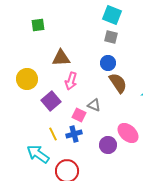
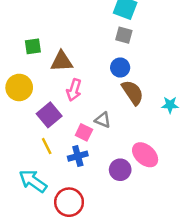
green square: (38, 25) -> (33, 46), moved
yellow line: (53, 134) -> (47, 146), moved

